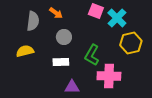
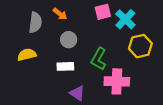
pink square: (96, 11) -> (103, 12), turned -35
purple triangle: (72, 87) -> (77, 93), turned 35

